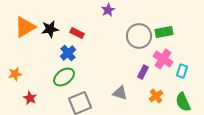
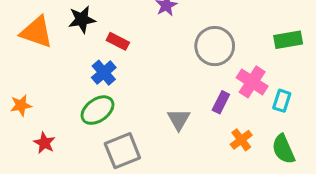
orange triangle: (25, 27) -> (37, 32), turned 50
black star: (50, 29) -> (82, 19), moved
green rectangle: (164, 32) -> (288, 40), moved
gray triangle: (120, 93) -> (179, 119), moved, turned 42

